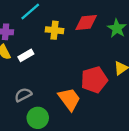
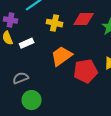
orange trapezoid: (69, 99) -> (62, 56), moved, turned -95

